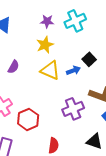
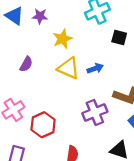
purple star: (47, 21) -> (40, 16), moved
black square: (89, 59) -> (119, 38), moved, turned -32

